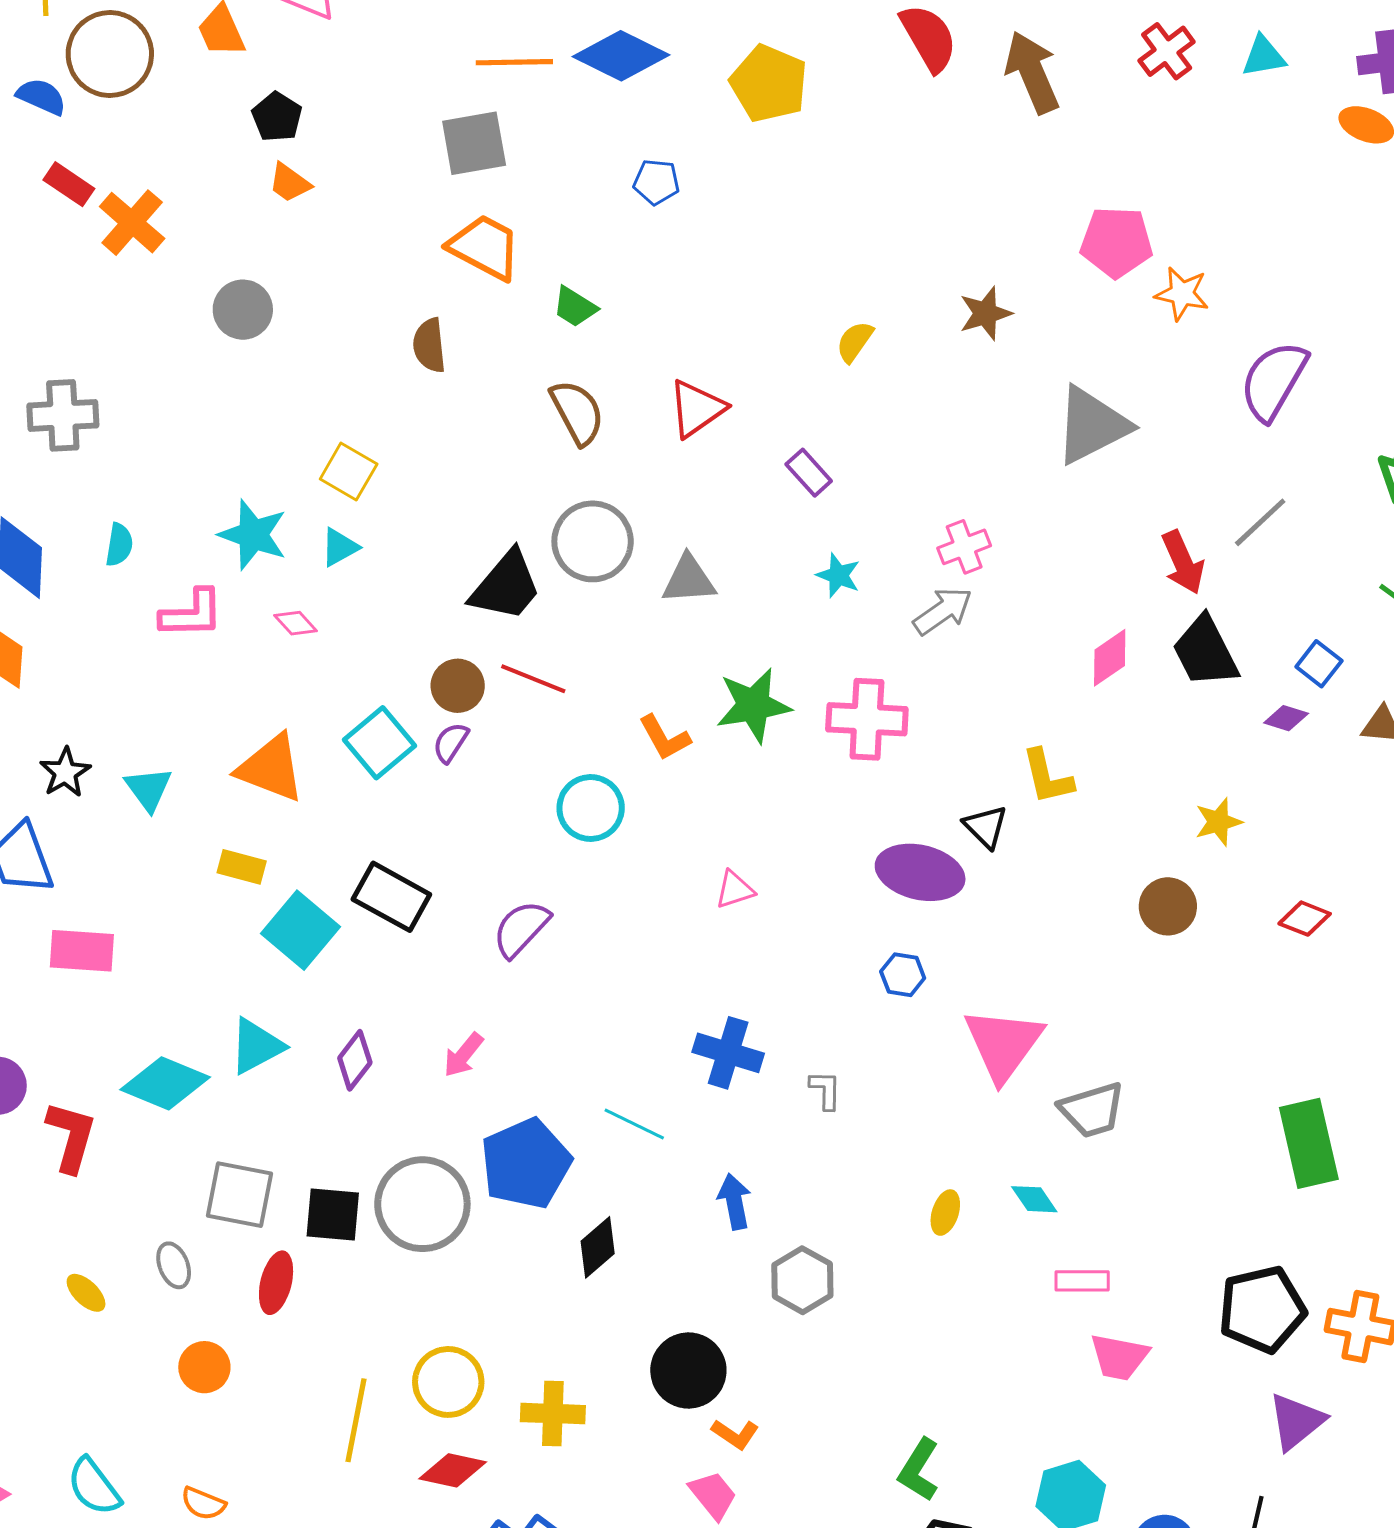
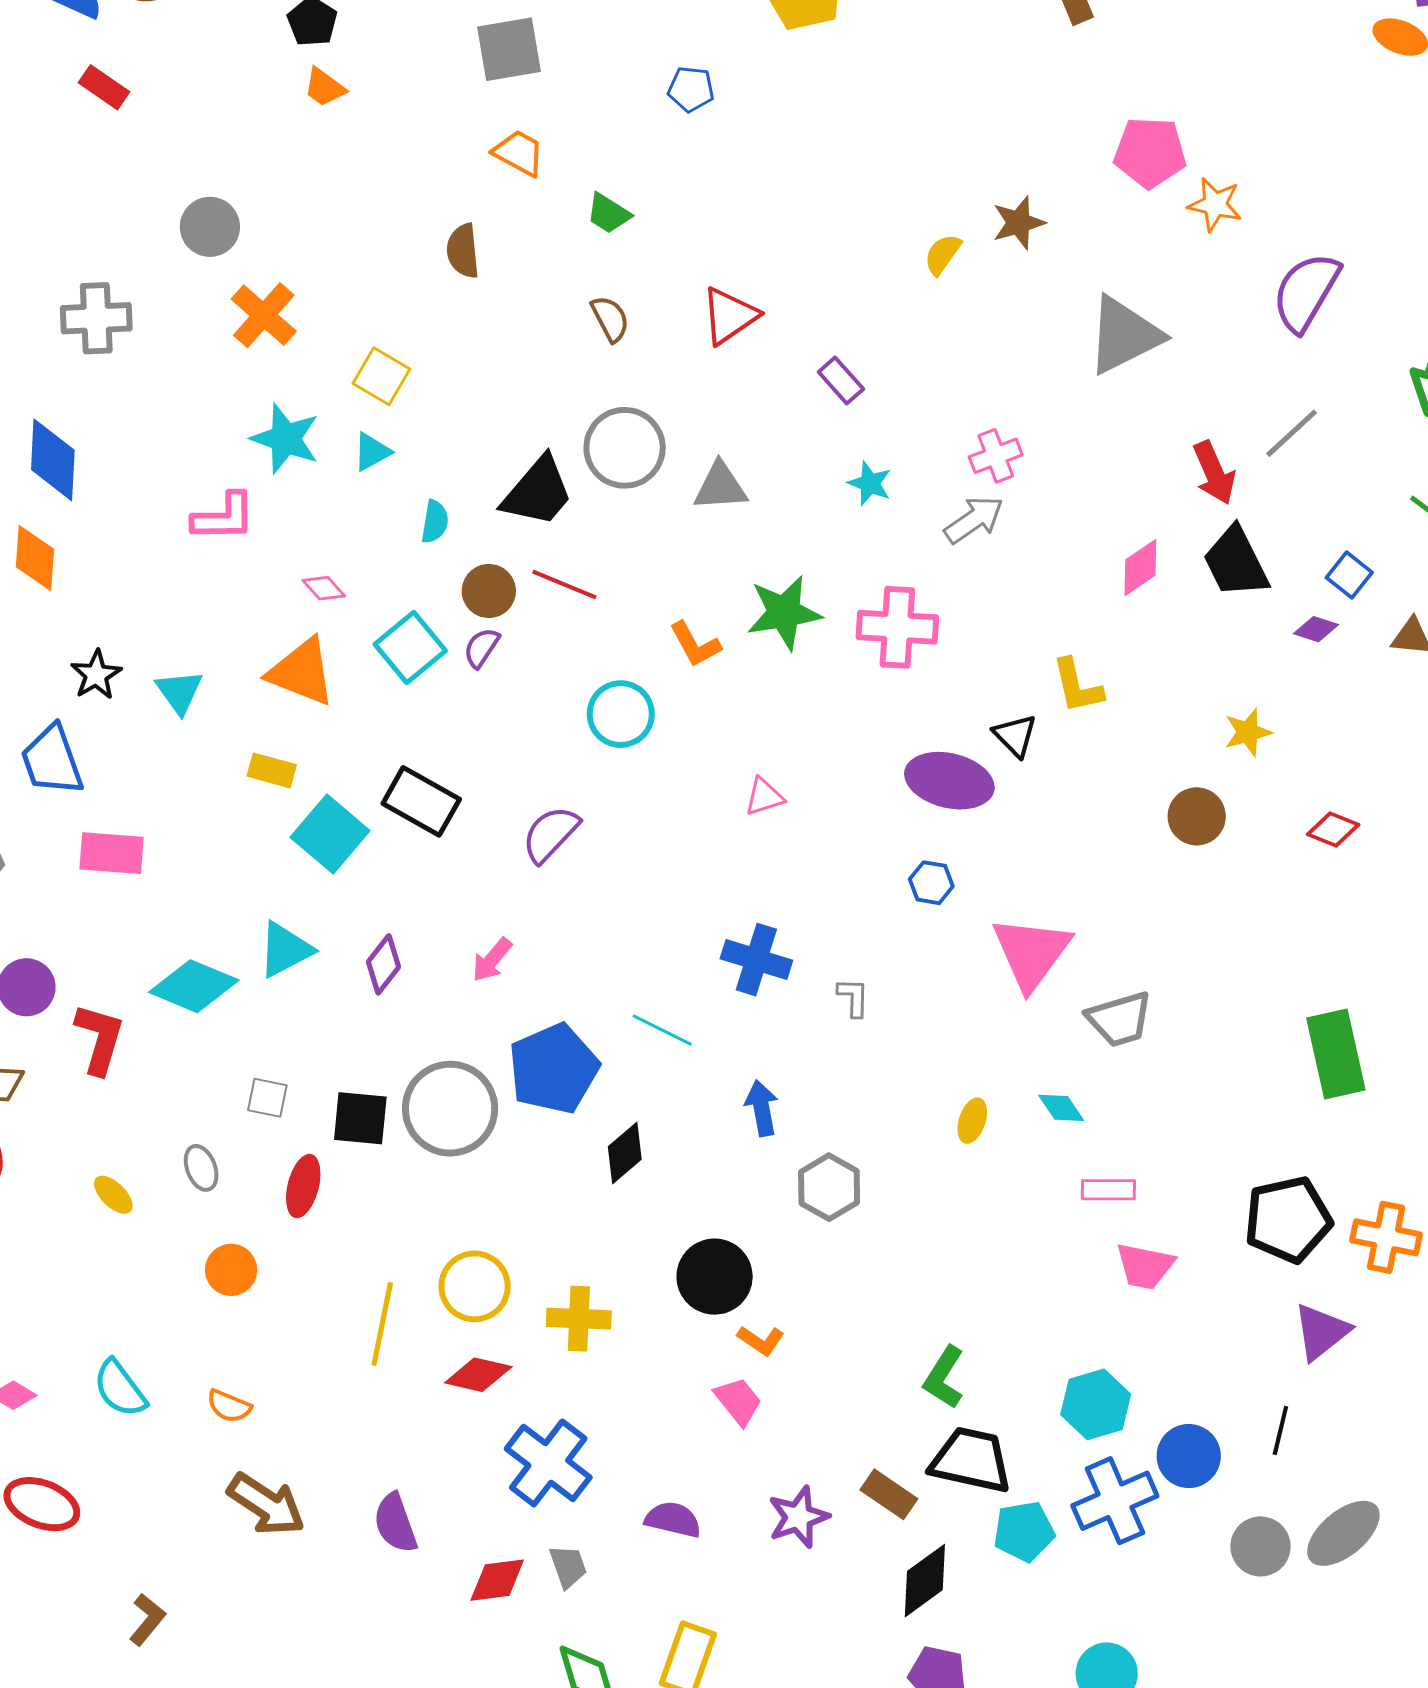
orange cross: (132, 223) -> (264, 315), moved
orange trapezoid: (485, 247) -> (519, 153), size x0.7
gray circle: (243, 310) -> (210, 227), moved
yellow semicircle: (855, 342) -> (943, 254), moved
brown semicircle: (577, 412) -> (610, 319), size x0.7
cyan semicircle: (119, 545) -> (435, 522), moved
pink diamond: (296, 623) -> (324, 588), moved
gray square: (240, 1195) -> (267, 1098), size x0.6

